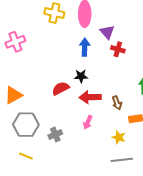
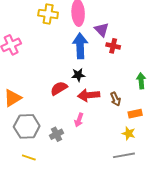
blue arrow: (85, 47) -> (80, 46), size x1.4
pink arrow: (88, 122) -> (79, 120), moved
yellow star: (119, 137) -> (129, 133), moved

